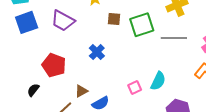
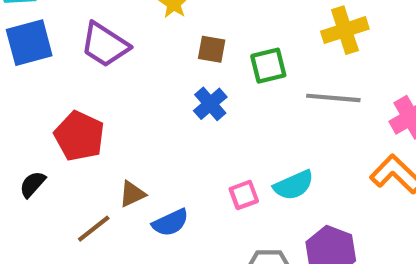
green square: (142, 25) -> (268, 66), size x0.7
blue cross: (97, 52) -> (210, 104), moved
cyan semicircle: (158, 81) -> (294, 185), turned 36

